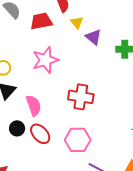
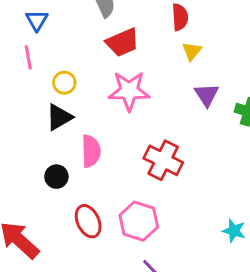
red trapezoid: (41, 21) -> (123, 42), moved, turned 150
purple triangle: (93, 37) -> (207, 95), moved
red ellipse: (40, 134) -> (88, 221), moved

